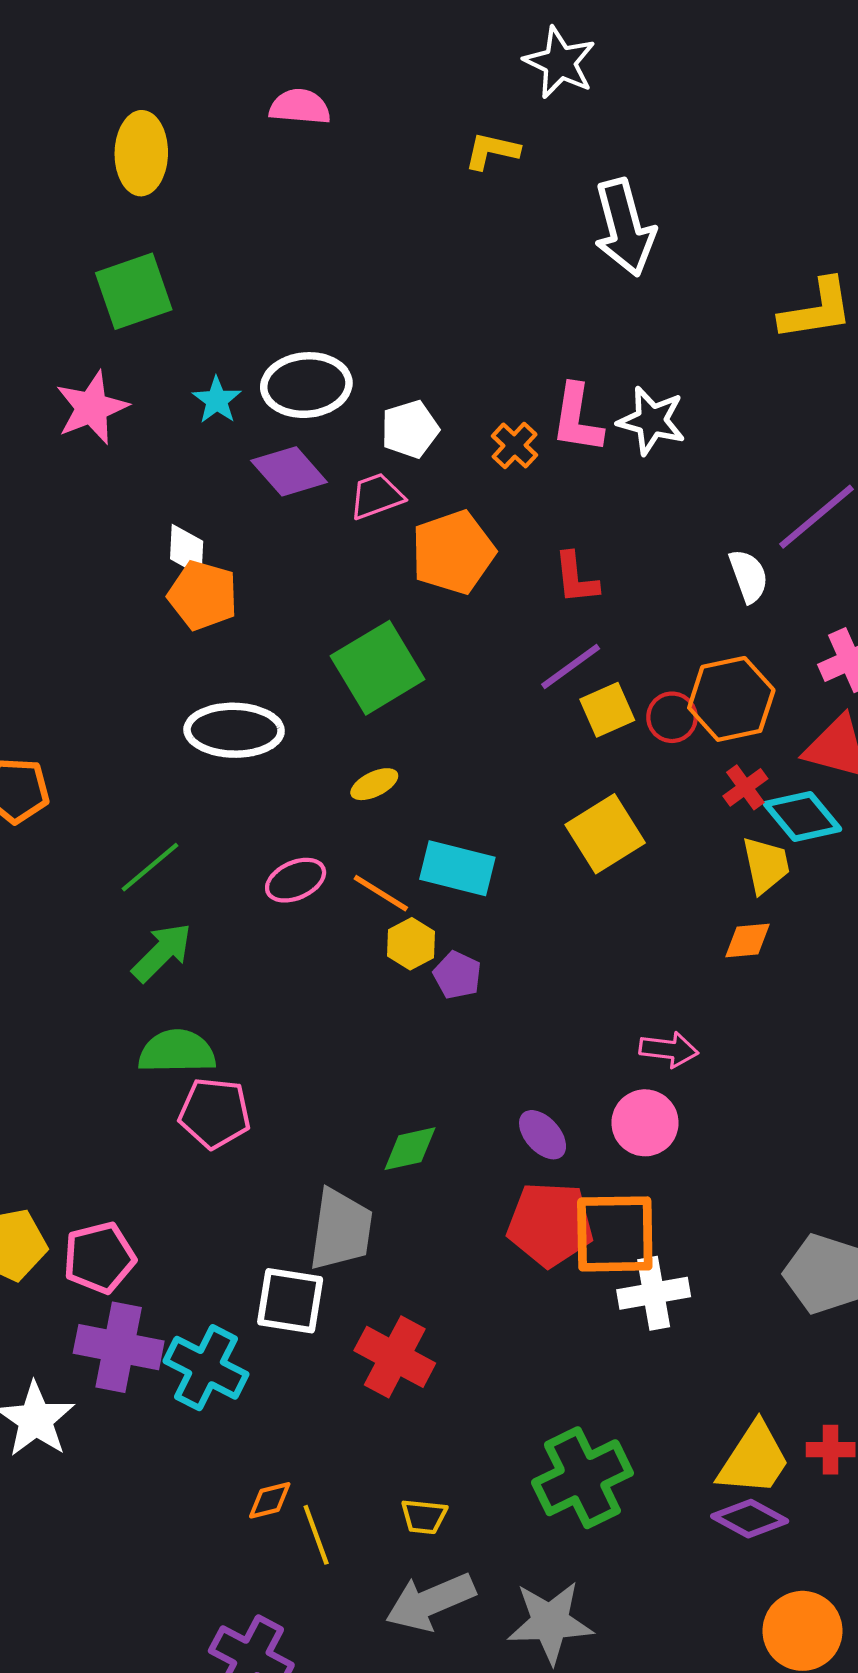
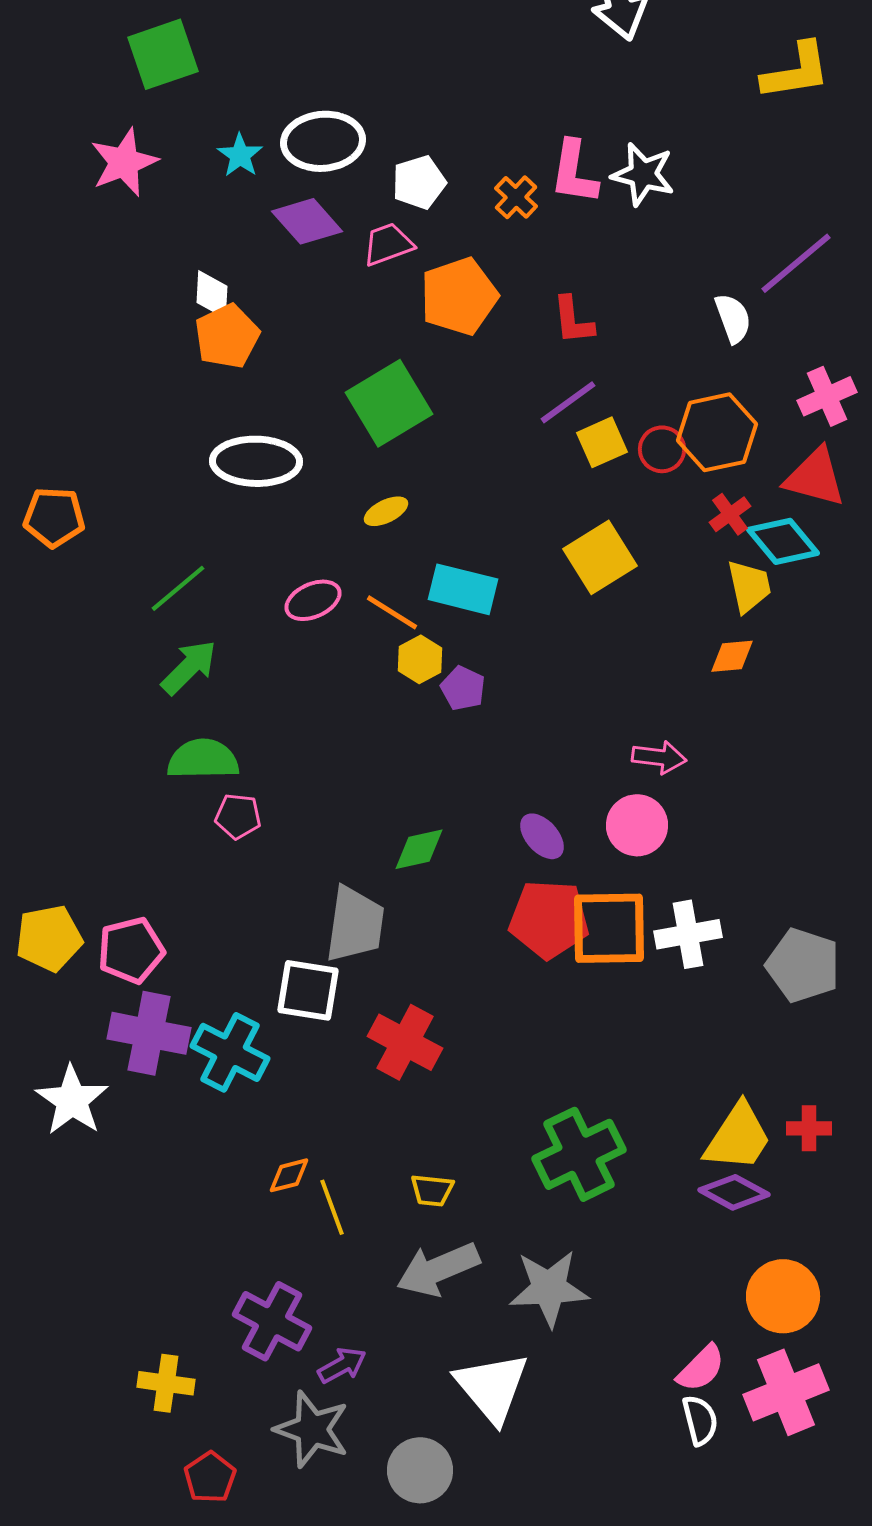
orange pentagon: (203, 595) -> (227, 336), turned 30
pink pentagon: (215, 1113) -> (238, 816), size x0.7
white cross: (654, 1293) -> (688, 934), moved

